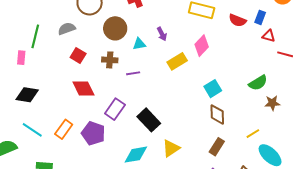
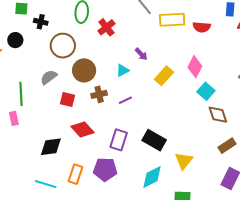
red semicircle: (237, 20) -> (202, 27), moved
brown circle: (115, 28) -> (84, 70), moved
pink diamond: (202, 46) -> (195, 67), moved
black diamond: (27, 95) -> (51, 147), moved
brown rectangle: (217, 147) -> (227, 146), turned 42

